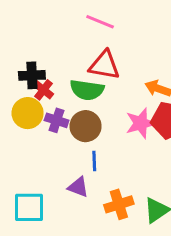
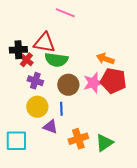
red triangle: (104, 65) -> (44, 43), moved
yellow circle: (28, 113) -> (37, 107), moved
brown circle: (86, 126) -> (68, 85), moved

